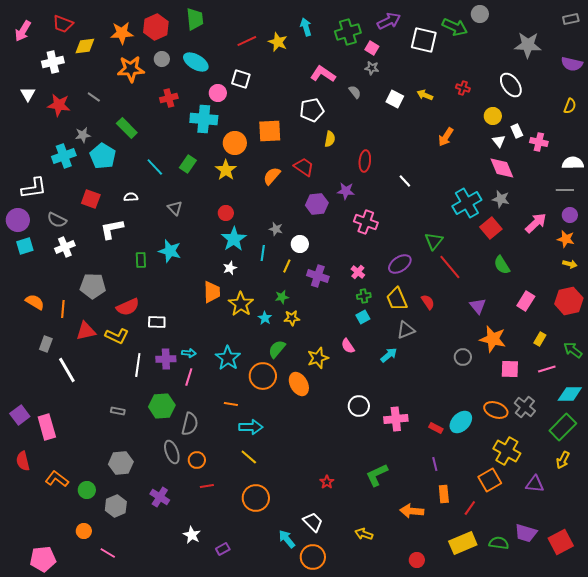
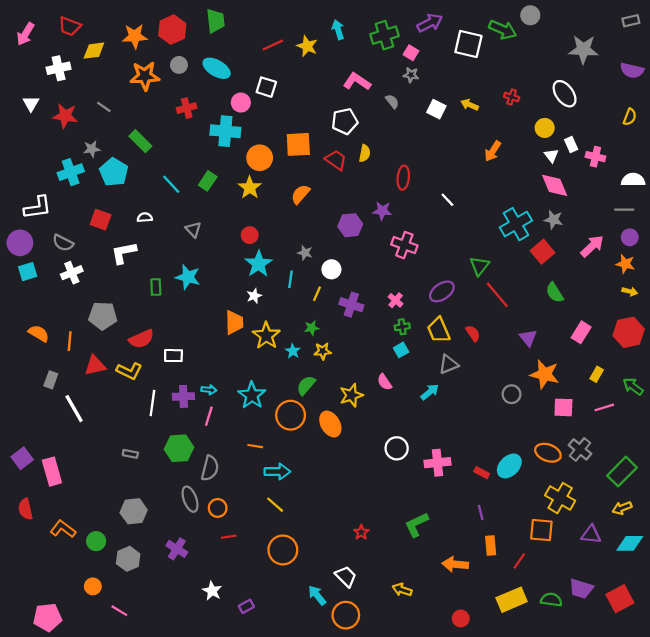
red trapezoid: (304, 167) -> (336, 160), moved
cyan diamond: (570, 394) -> (630, 543), moved
yellow arrow: (563, 460) -> (622, 508), turned 42
orange square: (490, 480) -> (541, 530), turned 35

